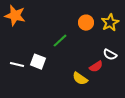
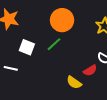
orange circle: (86, 23) -> (62, 20), moved, size x1.5
white square: (38, 62) -> (27, 47), moved

